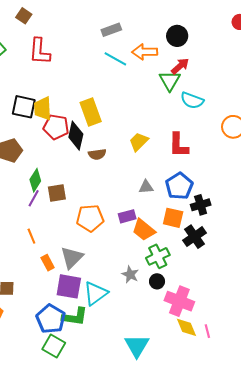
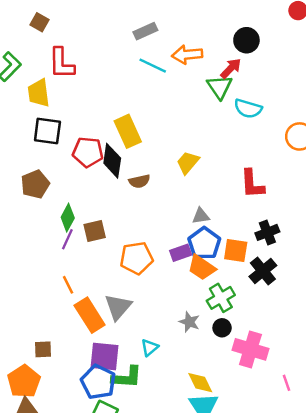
black circle: (177, 36) -> (246, 40), moved
yellow trapezoid: (43, 108) -> (39, 93), moved
red L-shape: (179, 145) -> (252, 184), moved
blue pentagon: (179, 186) -> (204, 243), moved
orange rectangle: (48, 263) -> (90, 315), size x1.8
purple square: (69, 286) -> (104, 357), moved
cyan triangle: (96, 293) -> (150, 348), size x0.6
yellow diamond: (186, 327) -> (200, 383), moved

